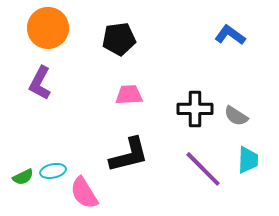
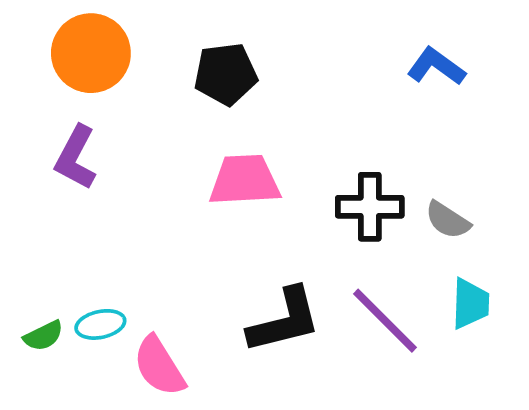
pink trapezoid: (129, 95) -> (245, 180), size x1.4
black L-shape: (129, 155) -> (284, 321), moved

